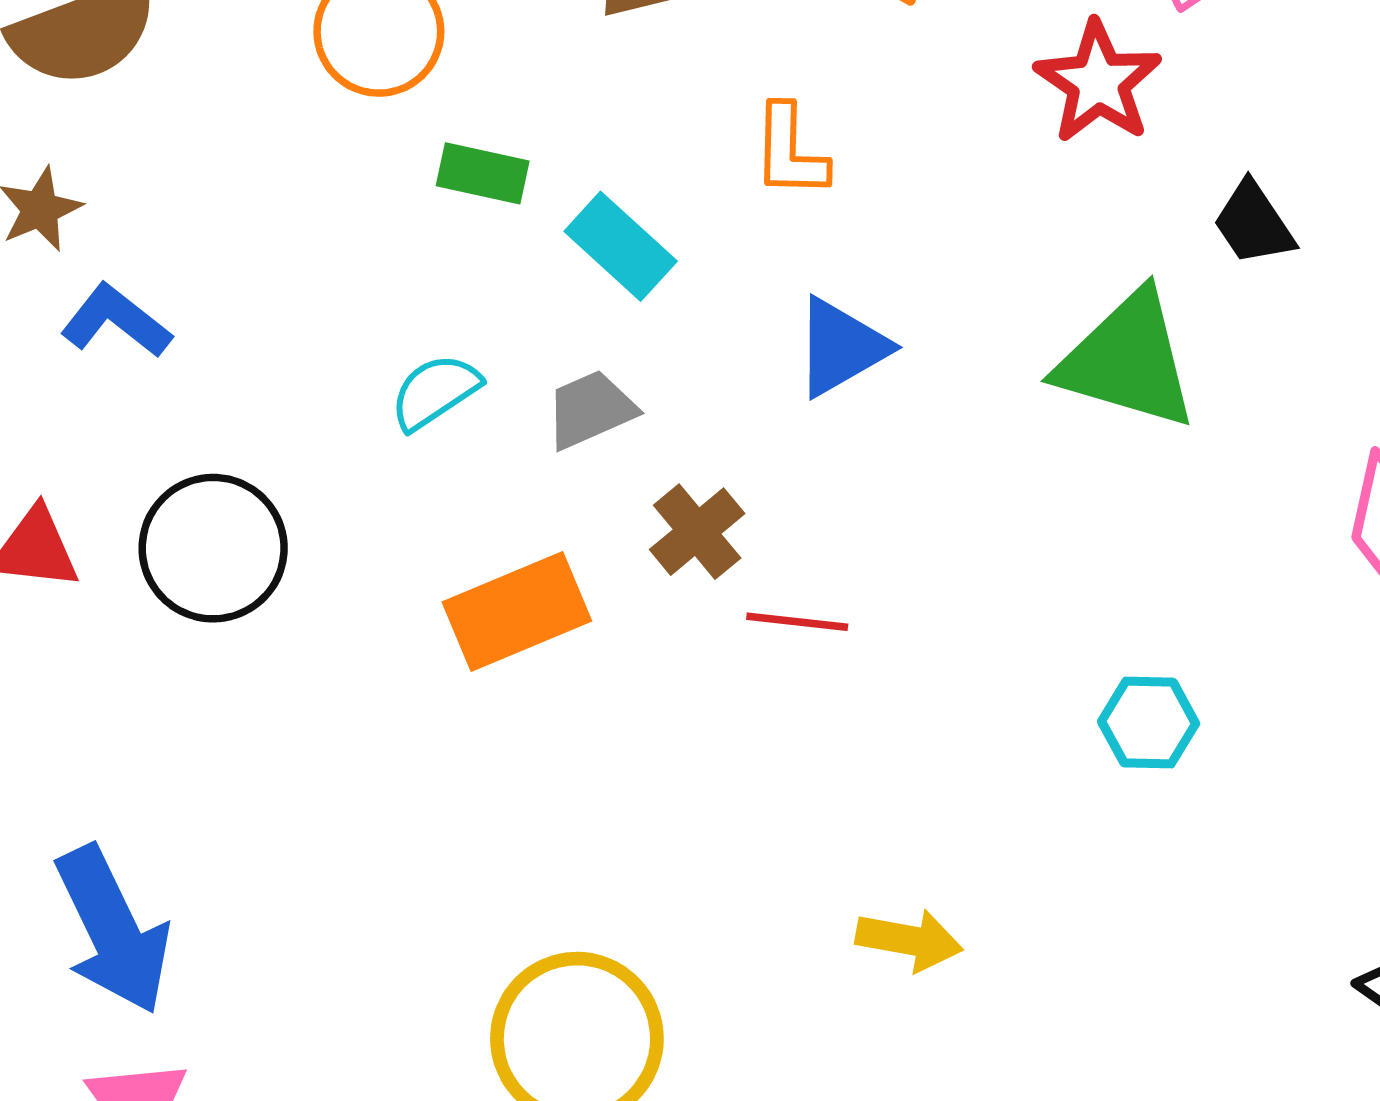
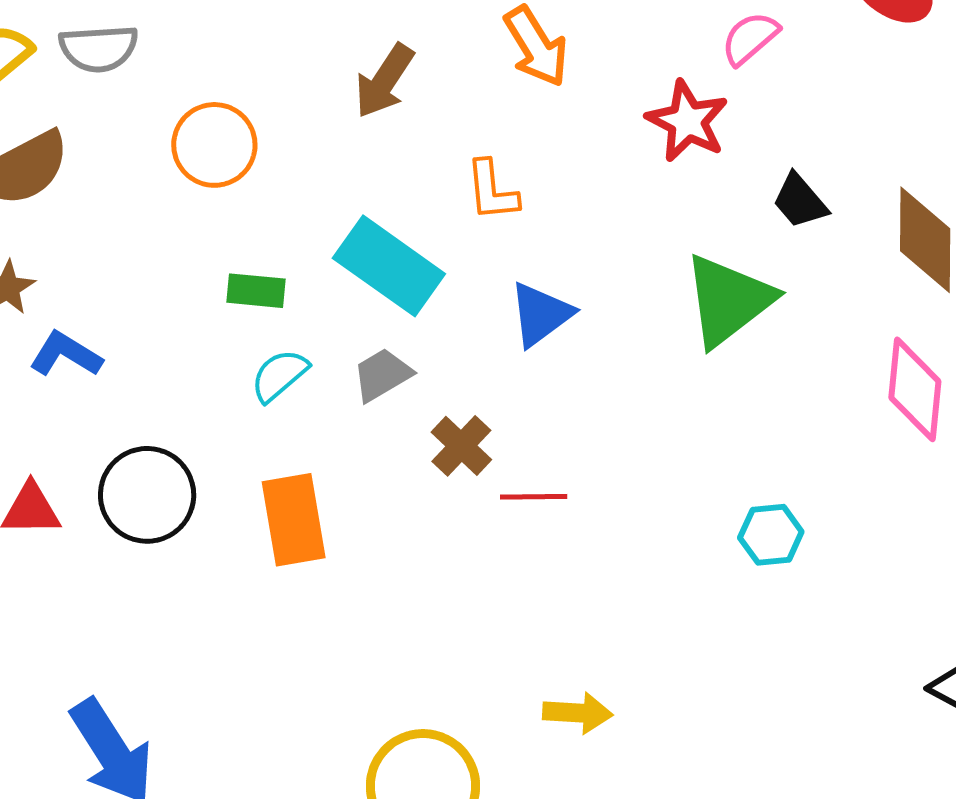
green rectangle: (483, 173) -> (256, 291), moved
cyan rectangle: (621, 246) -> (389, 266), size x1.5
green triangle: (1127, 360) -> (728, 300), turned -47
orange rectangle: (517, 611) -> (294, 520), moved, turned -70
yellow arrow: (909, 940) -> (578, 713), moved

